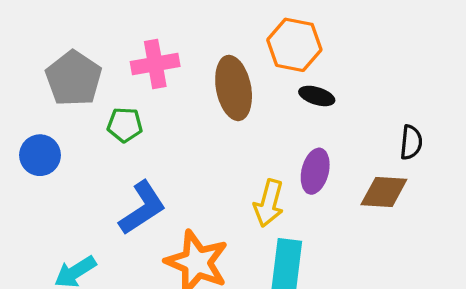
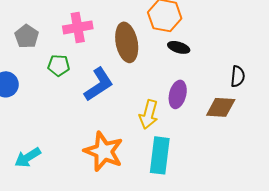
gray pentagon: (74, 78) -> (27, 36), size x0.7
blue L-shape: (142, 208) -> (99, 84), moved

